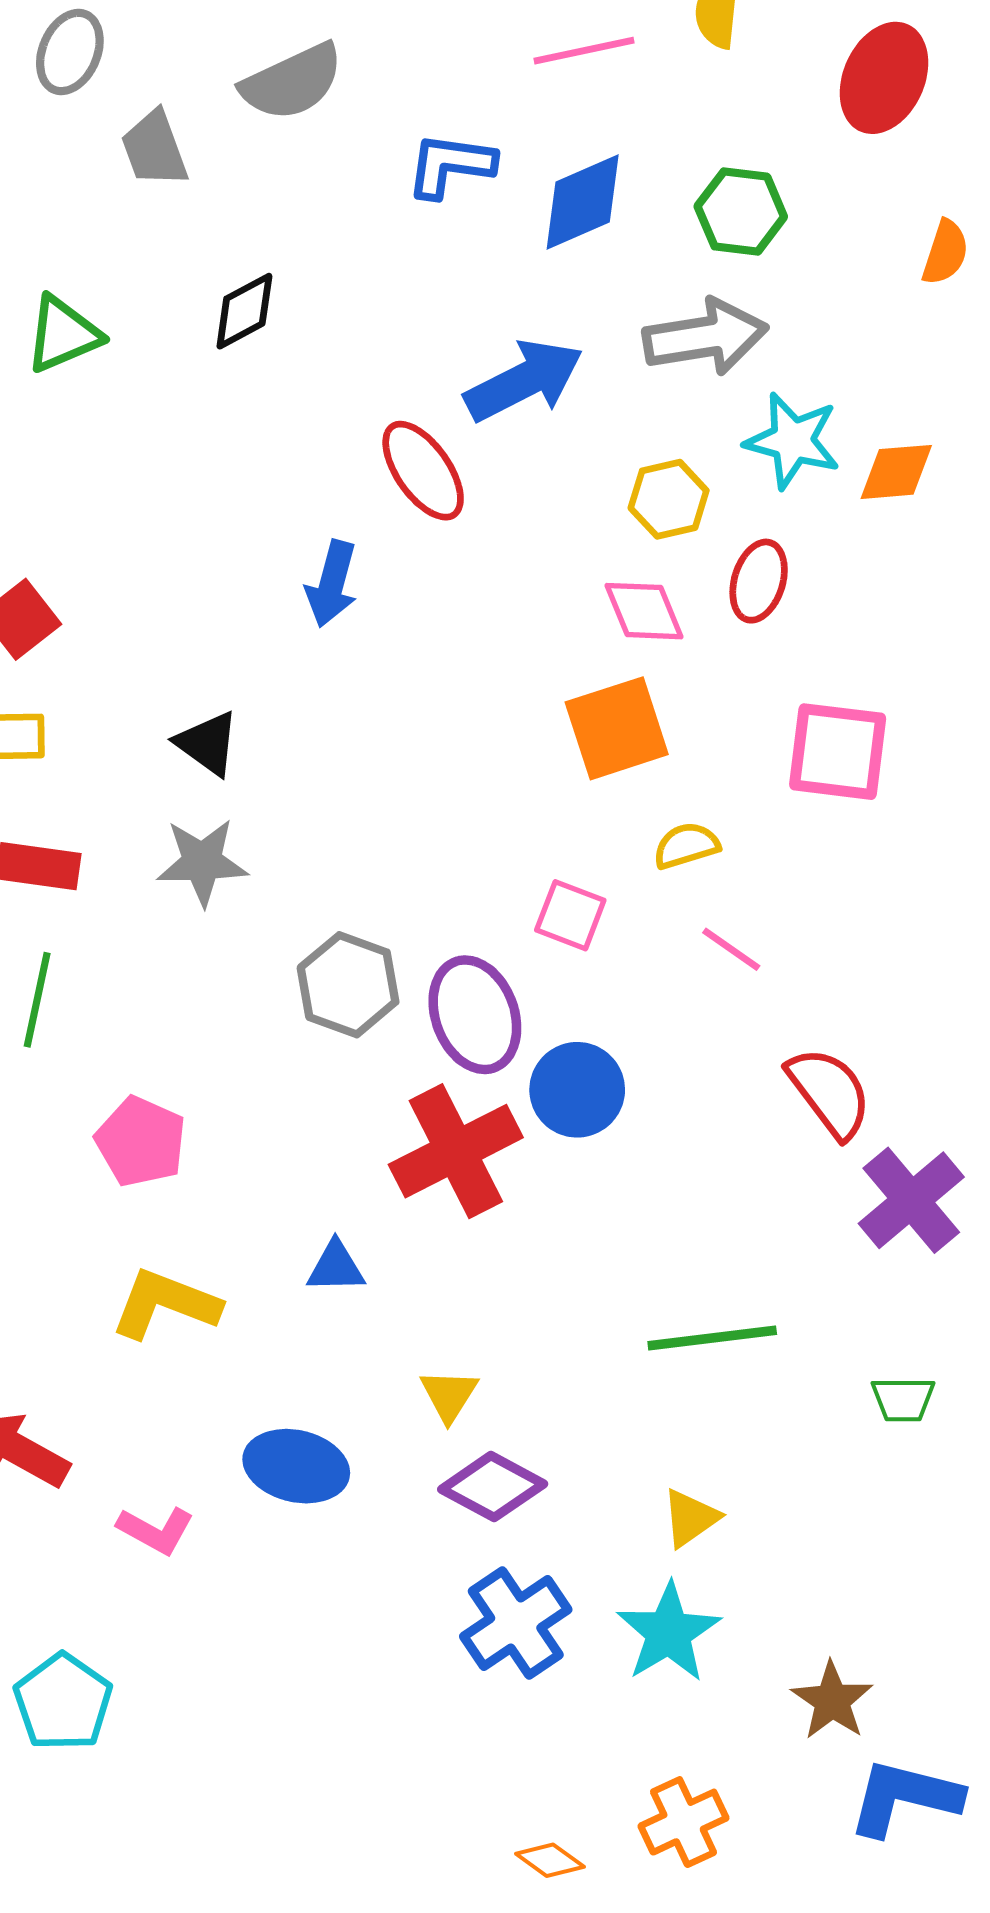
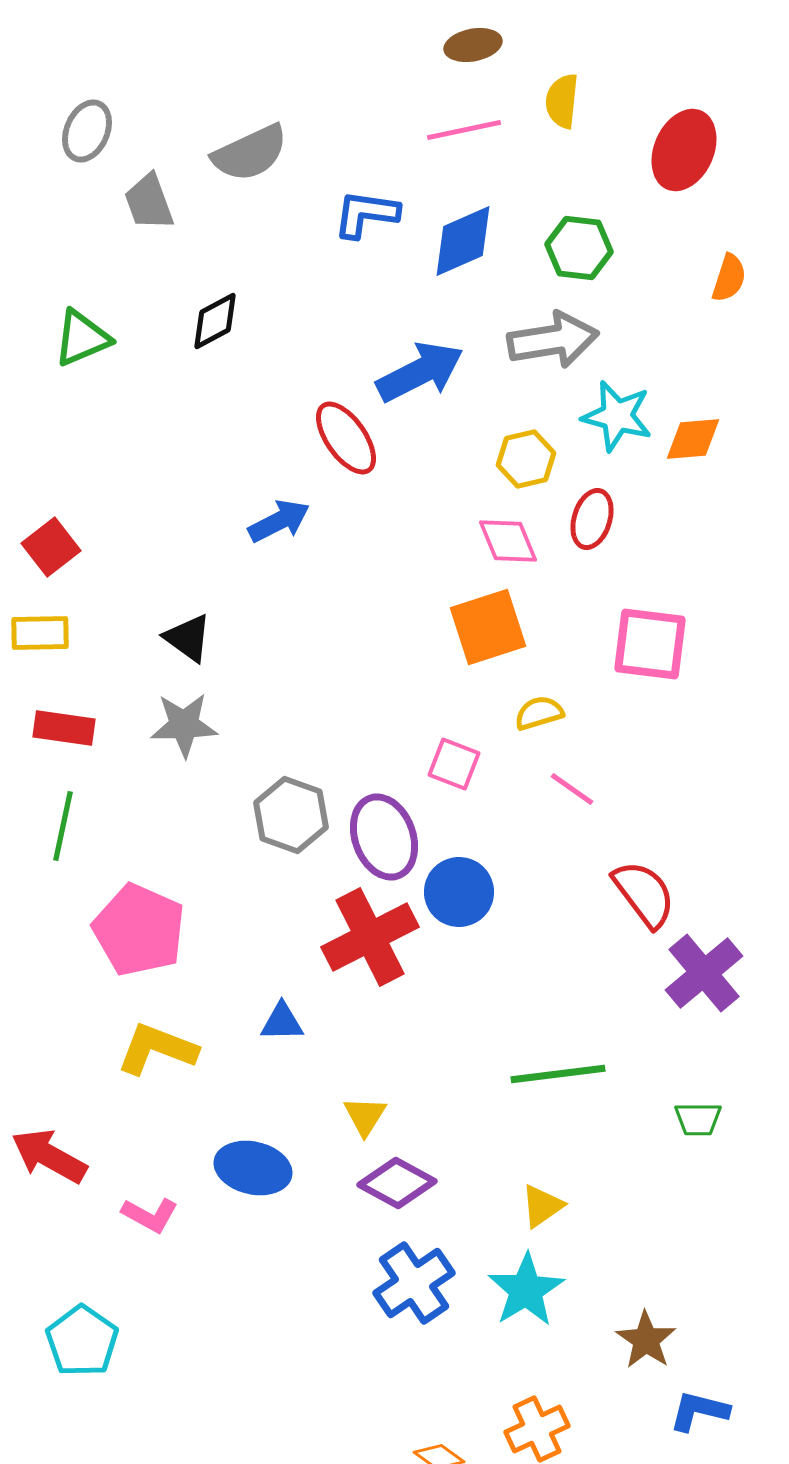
blue arrow: (332, 584) -> (279, 521), turned -132
pink pentagon: (141, 1142) -> (139, 930), size x1.4
blue L-shape: (904, 1798) -> (699, 1411), size x0.7

